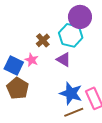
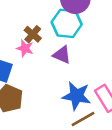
pink star: (32, 60) -> (25, 48), moved

